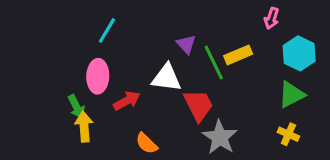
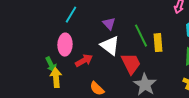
purple triangle: (186, 44) -> (109, 24), moved
yellow rectangle: (238, 55) -> (158, 43), moved, turned -72
white triangle: (166, 78) -> (110, 46), turned 30

